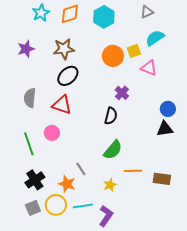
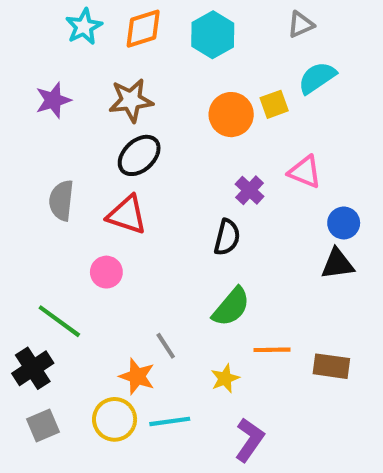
pink triangle: (149, 68) -> (305, 172), moved
green line: (29, 144) -> (59, 321), moved, turned -35
black cross: (35, 180) -> (33, 368), moved
gray square: (33, 208) -> (43, 425), moved
purple L-shape: (106, 216) -> (250, 440), moved

